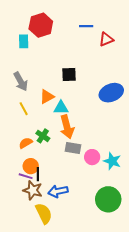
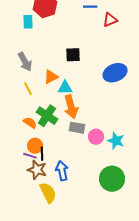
green cross: (43, 136) -> (47, 116), size x1.5
orange semicircle: (26, 143) -> (30, 123), turned 64
blue arrow: (58, 191) -> (62, 171), turned 90

